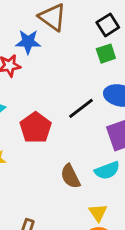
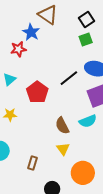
blue star: (28, 42) -> (31, 32), turned 30
yellow triangle: (98, 213) -> (63, 149), moved

